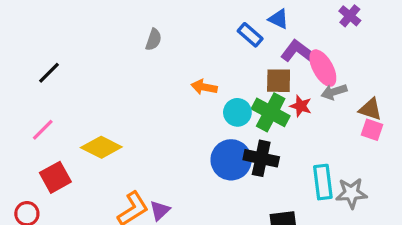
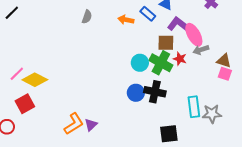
black line: (49, 73) -> (12, 13), moved
orange arrow: (204, 87) -> (126, 20), moved
yellow diamond: (101, 147) -> (35, 80), moved
blue circle: (231, 160) -> (136, 93), size x0.7

